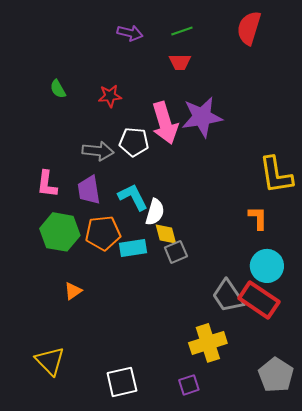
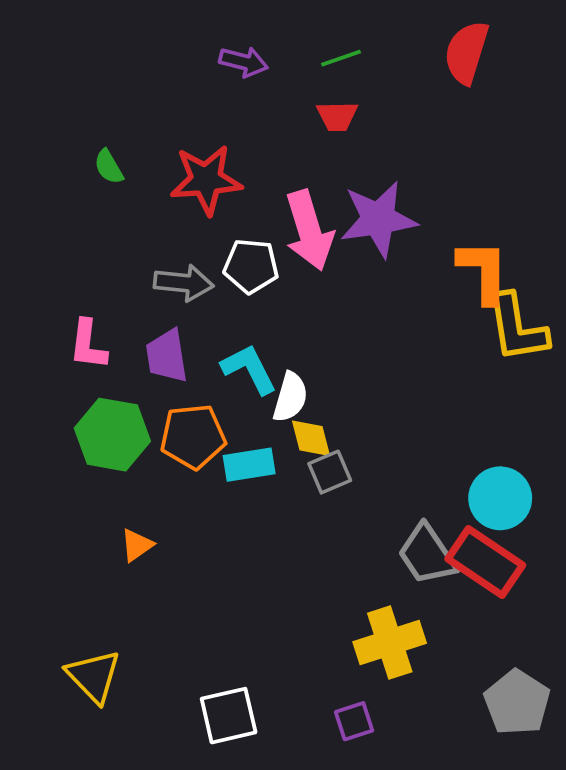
red star: (110, 96) -> (206, 180), size x1.6
orange L-shape: (258, 218) -> (483, 272), moved, size x1.5

